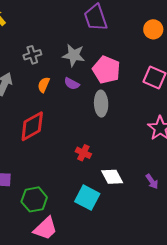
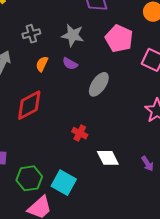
pink pentagon: (106, 70) -> (119, 39), moved
gray ellipse: (101, 104) -> (99, 84), turned 35
cyan square: (87, 198) -> (64, 183), moved

